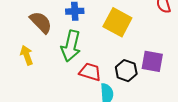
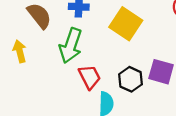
red trapezoid: (90, 72) -> (90, 77), turned 40

